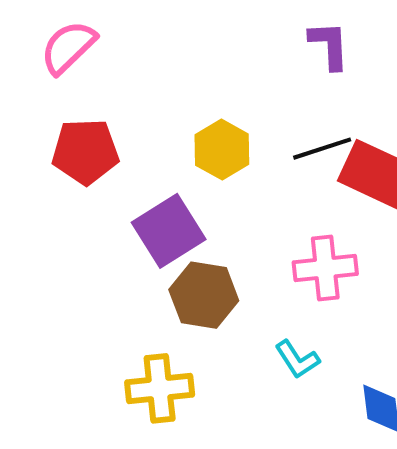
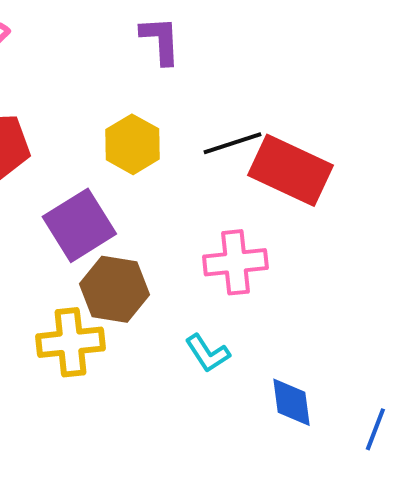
purple L-shape: (329, 45) -> (160, 40), moved
yellow cross: (160, 388) -> (70, 342), moved

